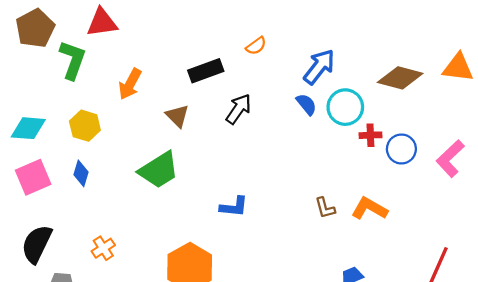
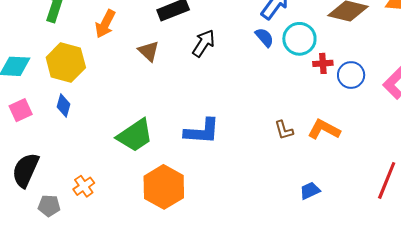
yellow hexagon: (85, 126) -> (66, 62), size x1.4
green trapezoid: (159, 170) -> (135, 135), moved
pink square: (33, 177) -> (21, 110), size x0.7
blue L-shape: (234, 207) -> (202, 131), size x1.4
orange cross: (103, 248) -> (84, 186), moved

